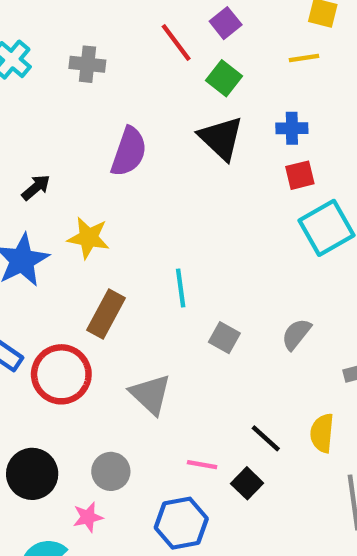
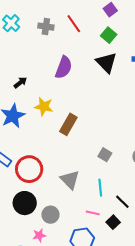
red line: (176, 42) -> (74, 24), moved
cyan line: (181, 288) -> (100, 188), moved
brown rectangle: (106, 314) -> (68, 124), moved
black circle: (32, 474) -> (25, 203), moved

